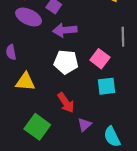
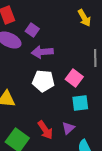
red arrow: (66, 103) -> (45, 130), moved
purple triangle: (85, 125) -> (68, 128), moved

